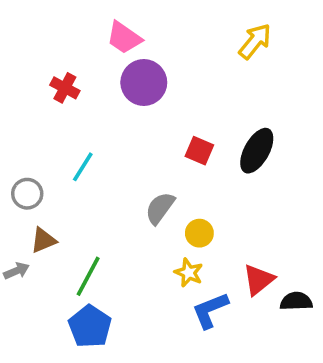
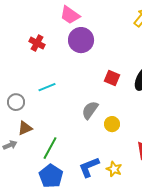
cyan line: (83, 167) -> (47, 87), turned 36
yellow star: (189, 273) -> (114, 169), moved
blue L-shape: (210, 310) -> (89, 167), moved

